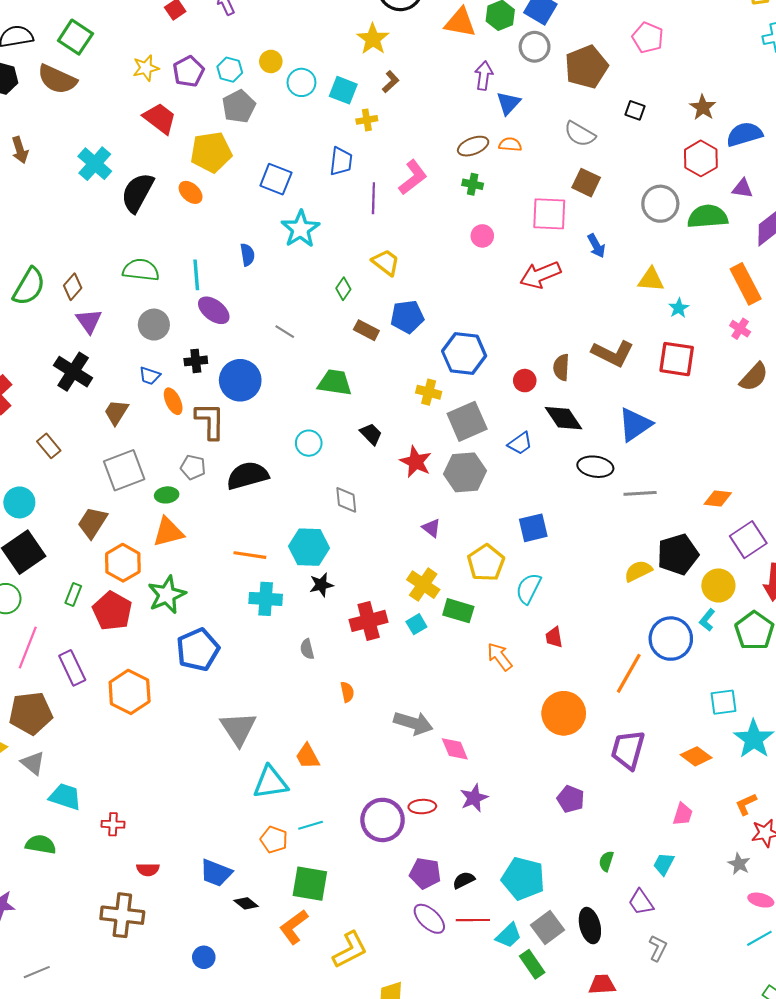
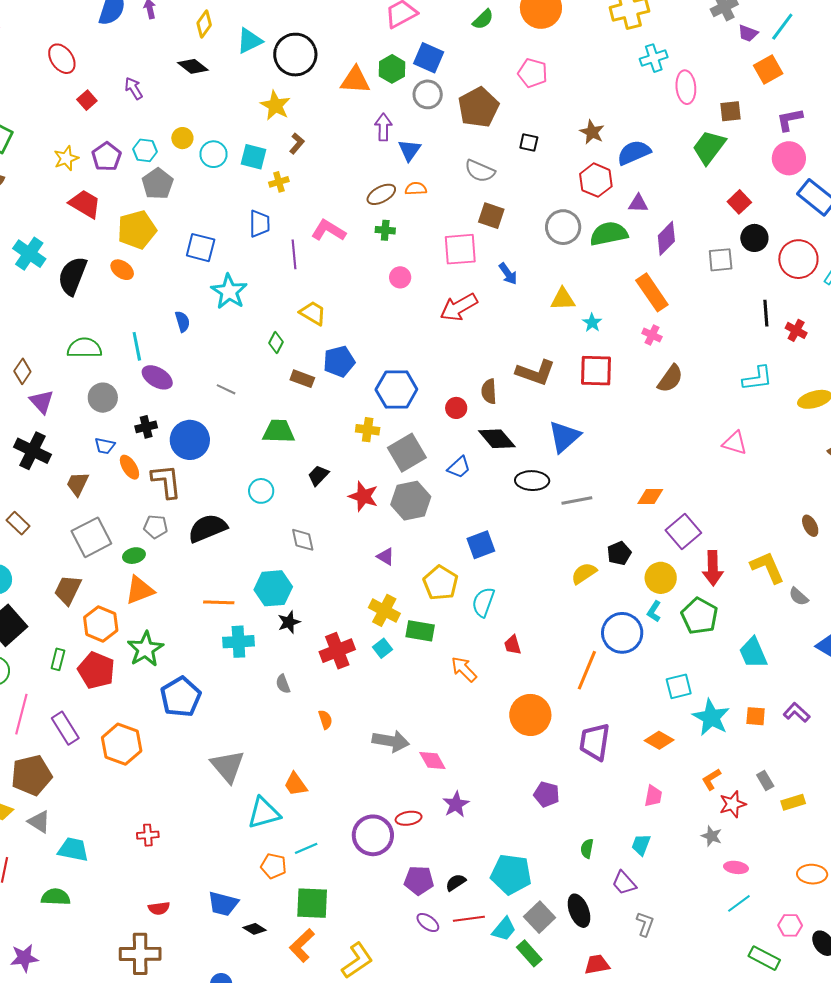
pink L-shape: (413, 177) -> (328, 230), turned -104
black trapezoid: (371, 434) -> (318, 475), turned -85
black pentagon: (678, 554) -> (619, 553), size x0.6
red cross: (113, 824) -> (148, 835), moved
purple ellipse: (429, 919) -> (428, 923), size x0.7

